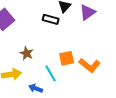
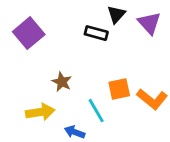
purple triangle: (88, 12) -> (149, 23), turned -36

